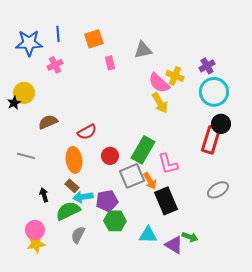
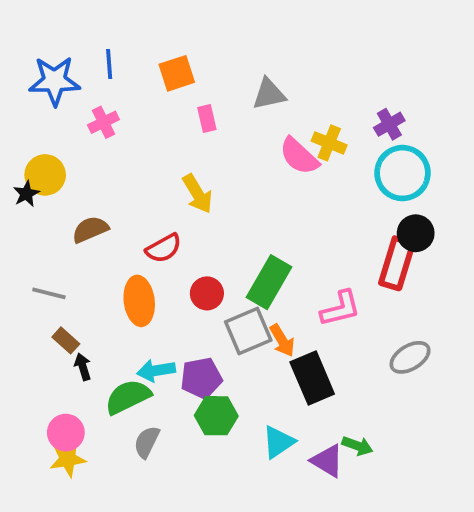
yellow arrow: (160, 103) -> (197, 194), moved
pink L-shape: (168, 164) -> (340, 308), moved, turned -90
brown rectangle: (72, 186) -> (66, 340), moved
cyan triangle: (148, 235) -> (278, 442), turned -36

